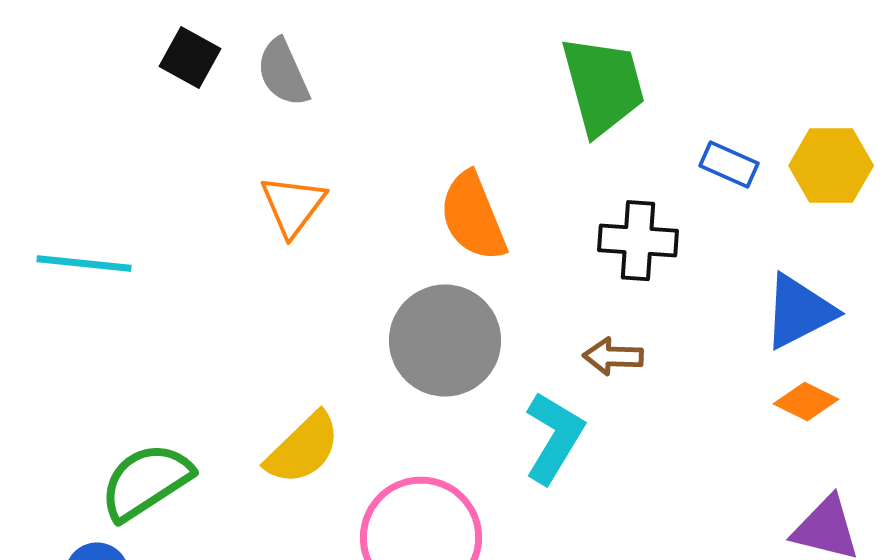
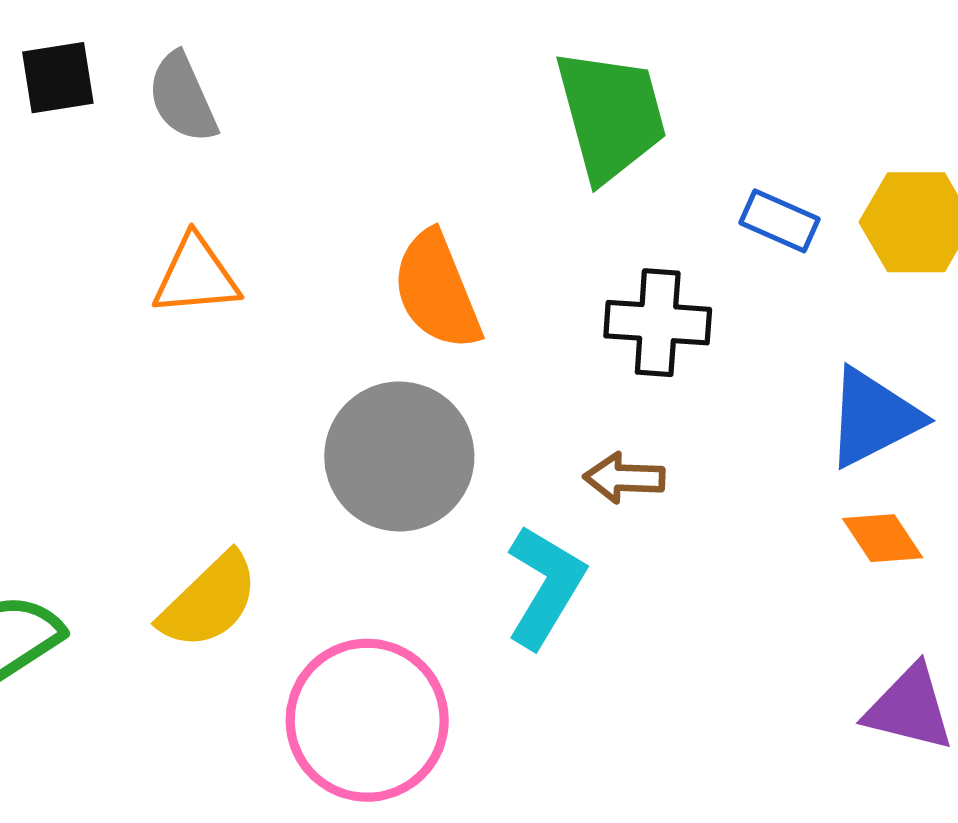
black square: (190, 58) -> (58, 78), turned -38
orange triangle: (293, 206) -> (196, 276), turned 48
orange diamond: (806, 402) -> (883, 538), turned 30

